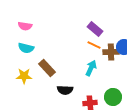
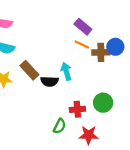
cyan arrow: (91, 68) -> (66, 71), moved, turned -42
black semicircle: (65, 90) -> (49, 81), moved

